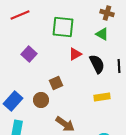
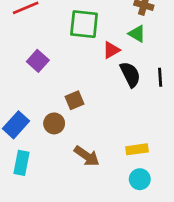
red triangle: (75, 54) -> (111, 50), moved
yellow rectangle: (102, 97) -> (137, 149), moved

